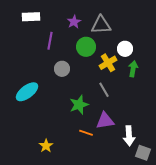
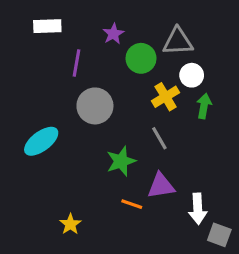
gray triangle: (101, 25) -> (178, 41), moved
green circle: (86, 47) -> (141, 58), moved
gray circle: (62, 69) -> (95, 106), size x1.5

